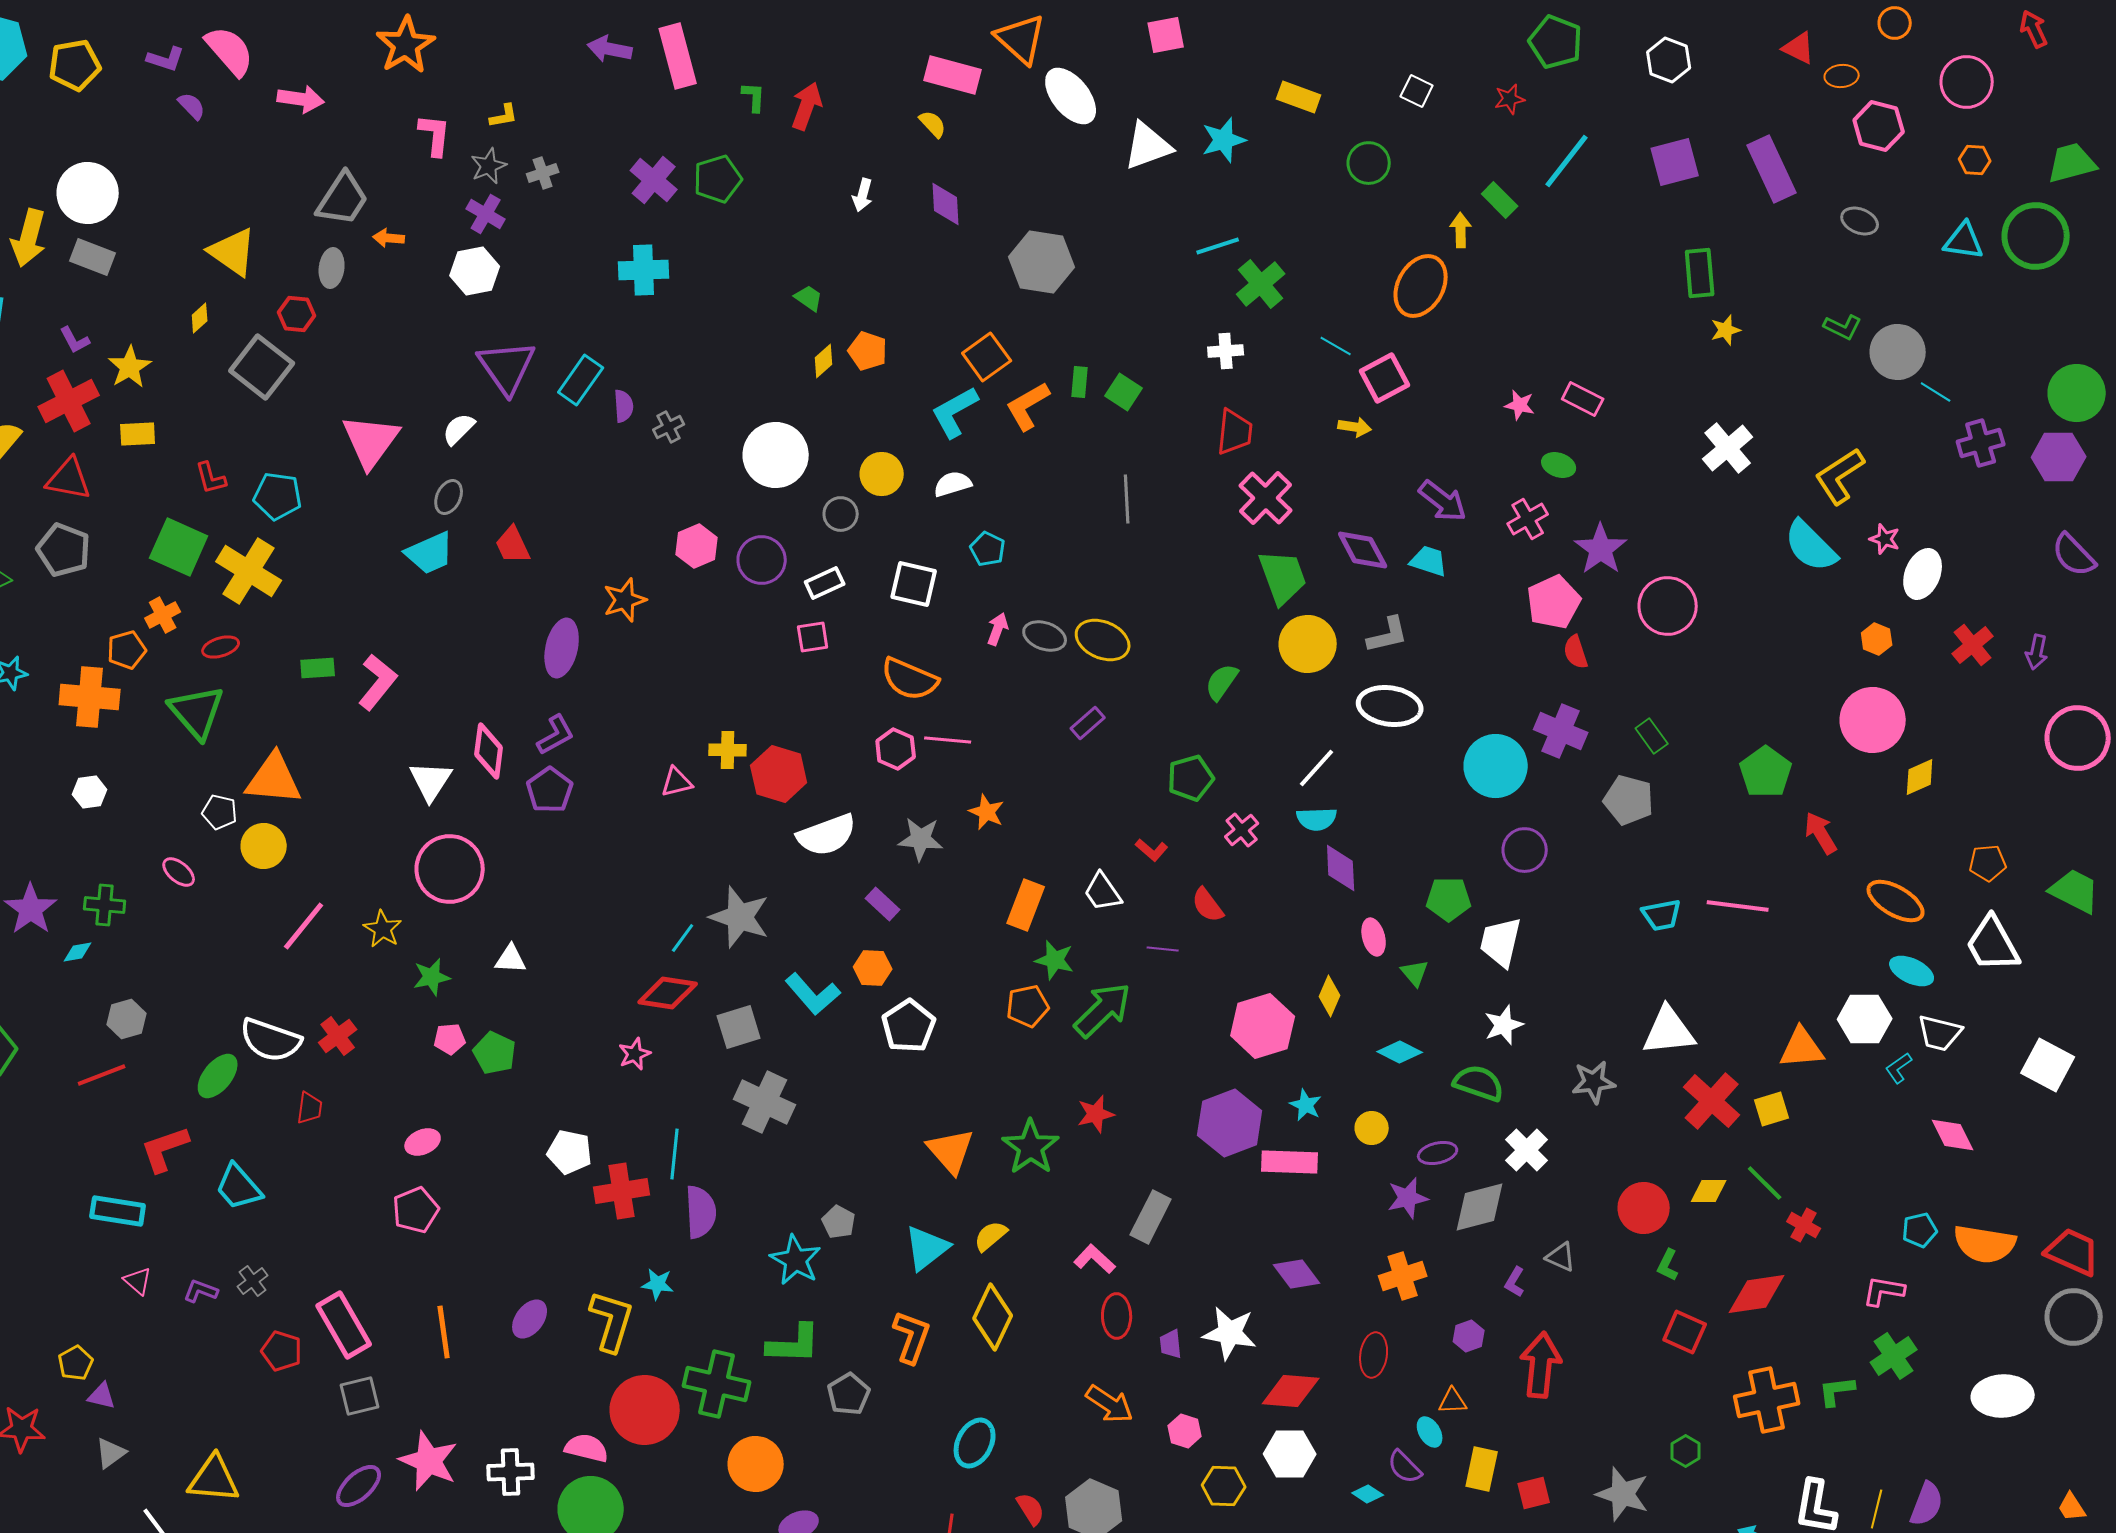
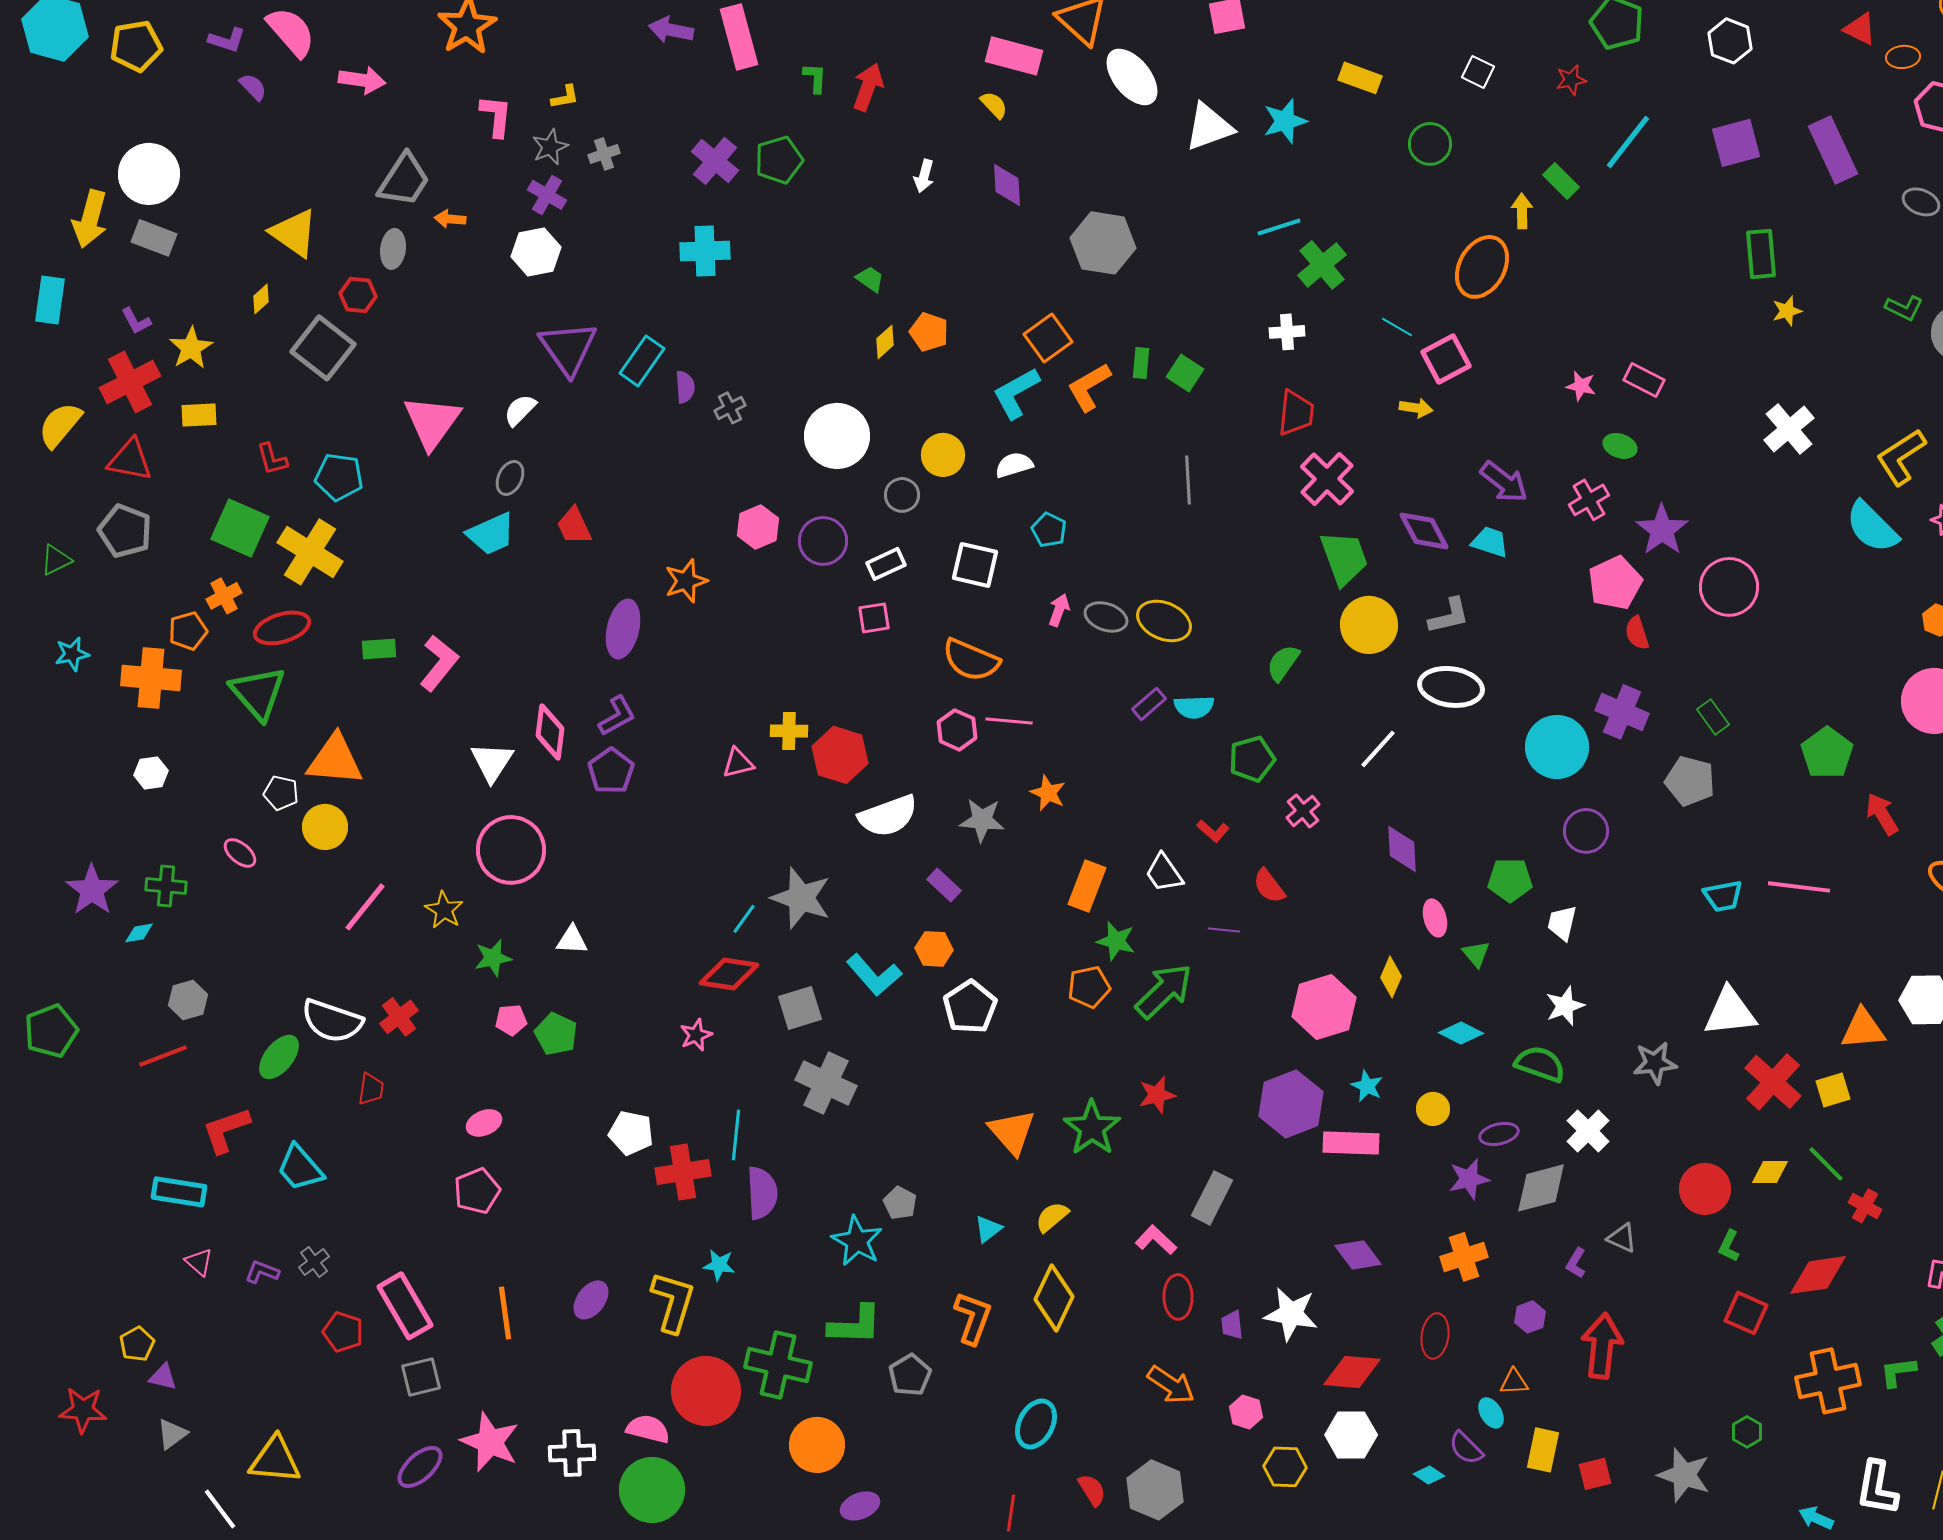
red ellipse: (221, 647) -> (282, 628), size x1.5
cyan semicircle: (1317, 819) -> (1194, 707), moved
white trapezoid: (1501, 942) -> (1562, 923), size x0.7
cyan triangle: (927, 1248) -> (988, 1229), size x0.6

